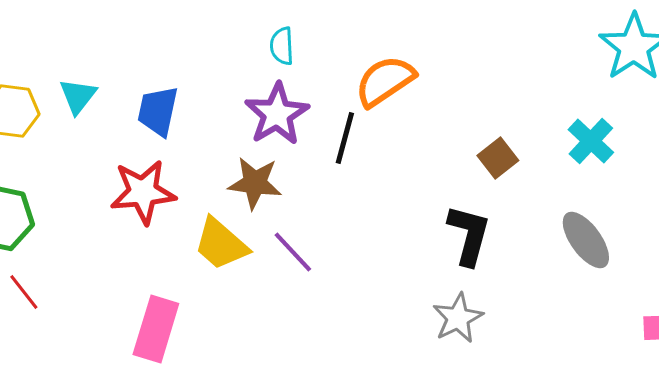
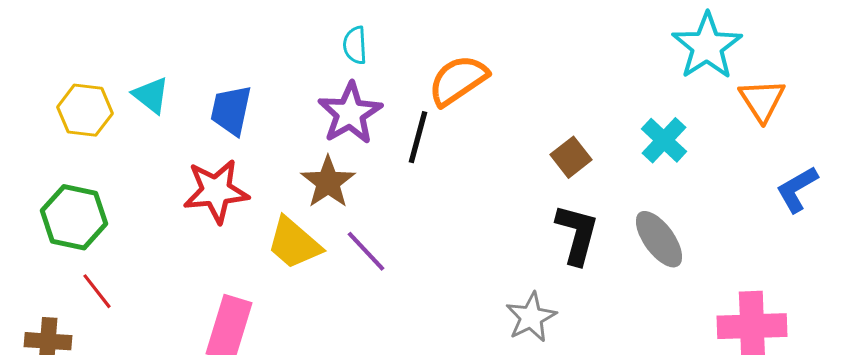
cyan triangle: (78, 96) -> (151, 95), turned -30
brown star: (255, 183) -> (328, 182), turned 30
black L-shape: (469, 235) -> (577, 234), moved

